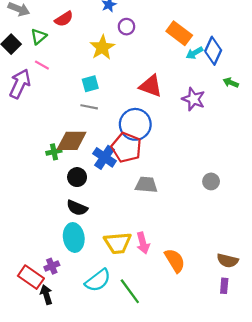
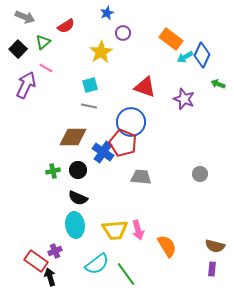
green cross: (54, 152) -> (53, 171), moved

